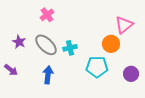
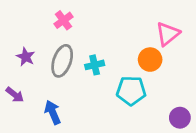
gray ellipse: (46, 45) -> (62, 61), turned 65
purple circle: (131, 74) -> (180, 118), moved
blue arrow: (48, 75) -> (53, 112), moved, turned -30

